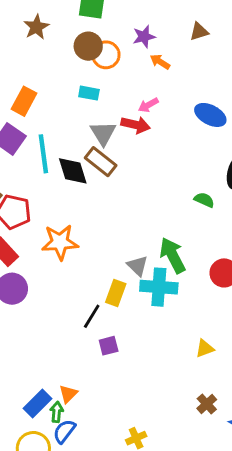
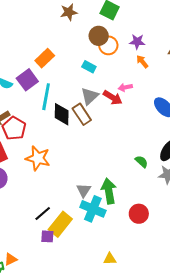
yellow rectangle: (116, 293) -> (60, 224), moved, size x1.4

